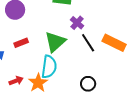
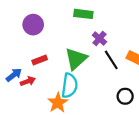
red arrow: (16, 81) -> (28, 81), moved
black circle: (88, 84) -> (125, 96), moved

